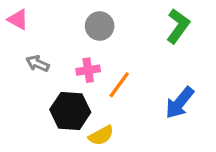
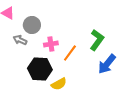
gray circle: (100, 26) -> (32, 25), moved
green L-shape: (178, 26) -> (97, 40), moved

